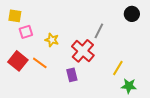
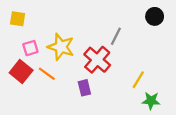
pink square: (26, 32) -> (30, 48), moved
yellow star: (52, 40) -> (61, 47), size x1.6

